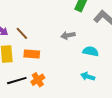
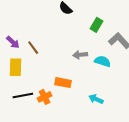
cyan semicircle: (91, 51) -> (103, 61), moved
orange rectangle: (32, 54) -> (63, 83), moved

